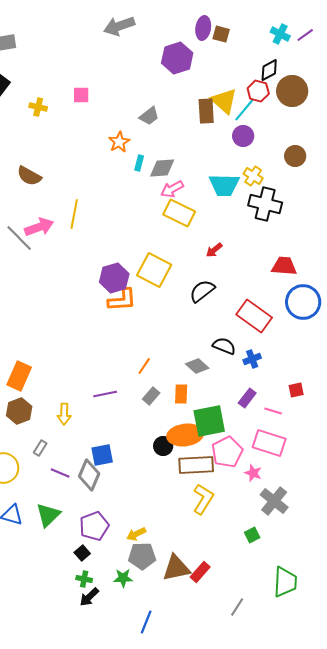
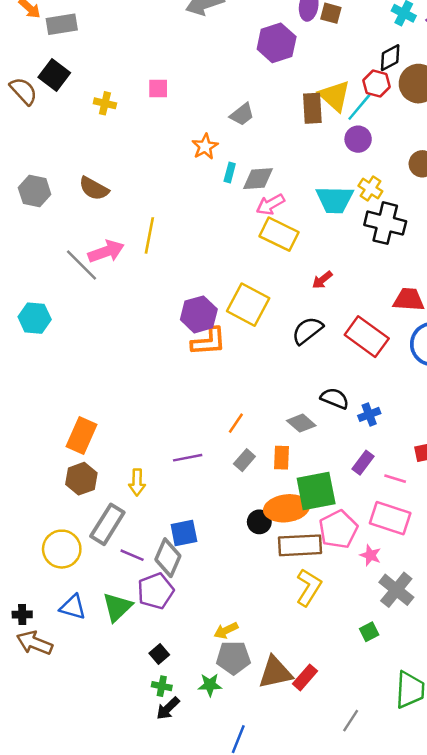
red rectangle: (254, 316) -> (367, 337), moved
gray rectangle: (40, 448) -> (107, 524), size x2.0
purple pentagon: (94, 526) -> (156, 591), moved

